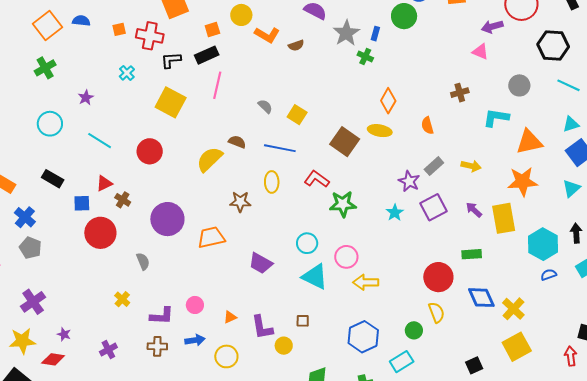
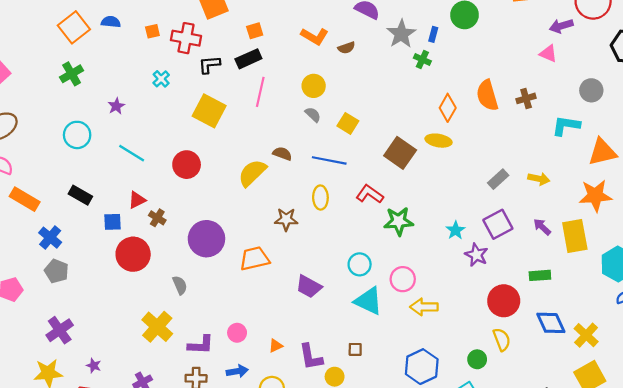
yellow circle: (241, 15) -> (314, 86), moved
orange semicircle: (427, 125) -> (487, 95), moved, size x1.6
purple star: (409, 181) -> (476, 255), moved
yellow cross: (122, 299) -> (157, 327), size x1.8

